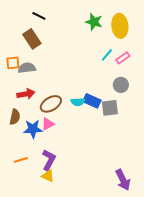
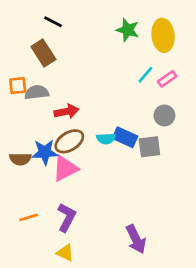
red arrow: (26, 94) -> (67, 111), moved
brown semicircle: (15, 117) -> (20, 159), turned 77
pink triangle: (48, 124) -> (65, 168), size x1.5
blue star: (33, 129) -> (45, 152), moved
yellow triangle: (48, 176) -> (65, 253), moved
purple arrow: (123, 180) -> (136, 239), moved

